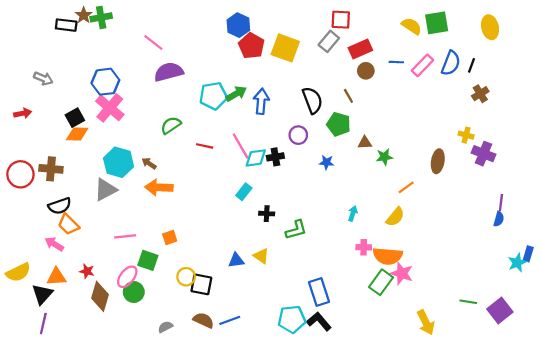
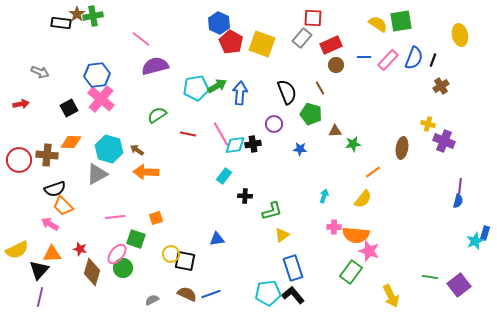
yellow ellipse: (490, 27) -> (460, 35), moved
orange diamond: (77, 134) -> (71, 142), moved
yellow triangle: (261, 256) -> (282, 235), moved, turned 49
green rectangle: (381, 282) -> (351, 272), moved

